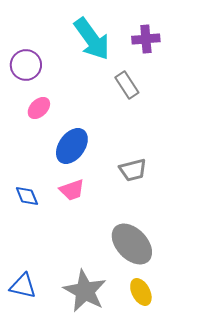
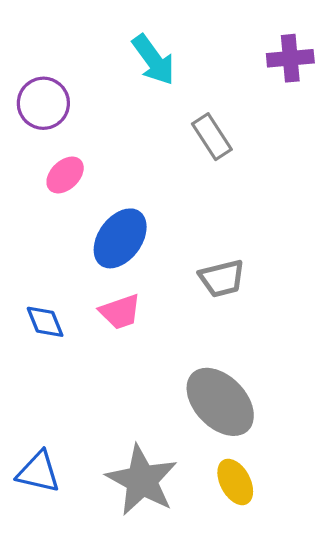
cyan arrow: (92, 39) -> (153, 60), size x0.7
purple cross: (146, 39) -> (290, 58), moved

